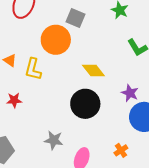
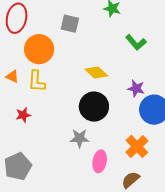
orange circle: (56, 40) -> (39, 49), moved
gray star: (54, 140) -> (79, 138), moved
orange cross: (121, 150) -> (137, 146), size x1.6

